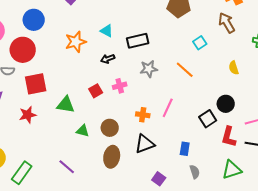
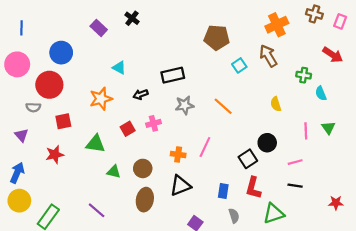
cyan triangle: (107, 31) -> (119, 68), moved
orange star: (76, 42) -> (101, 99), moved
cyan square: (200, 43) -> (239, 65), moved
red square: (36, 84) -> (63, 121), size x0.7
red L-shape: (229, 137) -> (253, 188), moved

